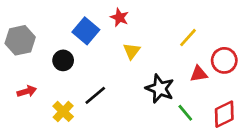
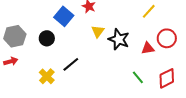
yellow line: (188, 38) -> (149, 11), moved
gray hexagon: (20, 40) -> (15, 36), moved
black star: (160, 89) -> (119, 39), moved
red arrow: (27, 91) -> (11, 61), moved

